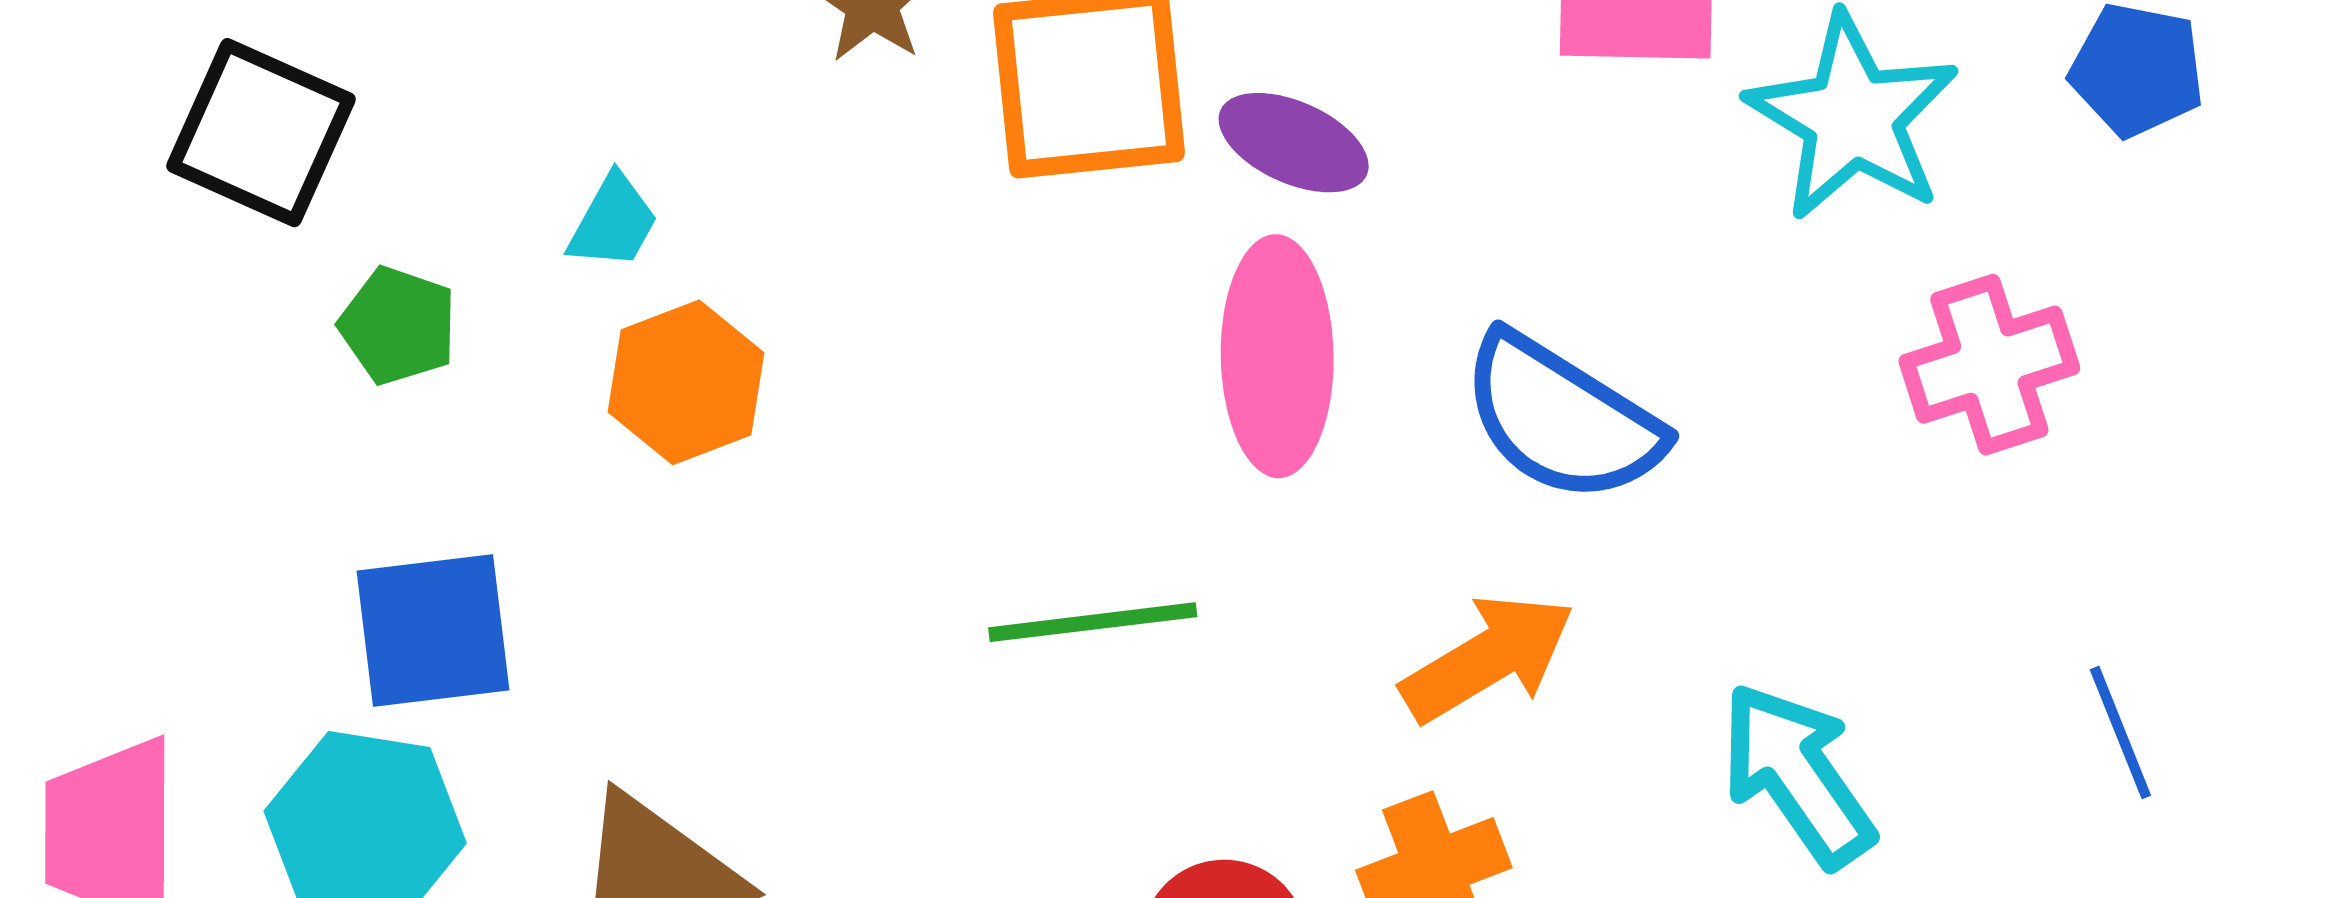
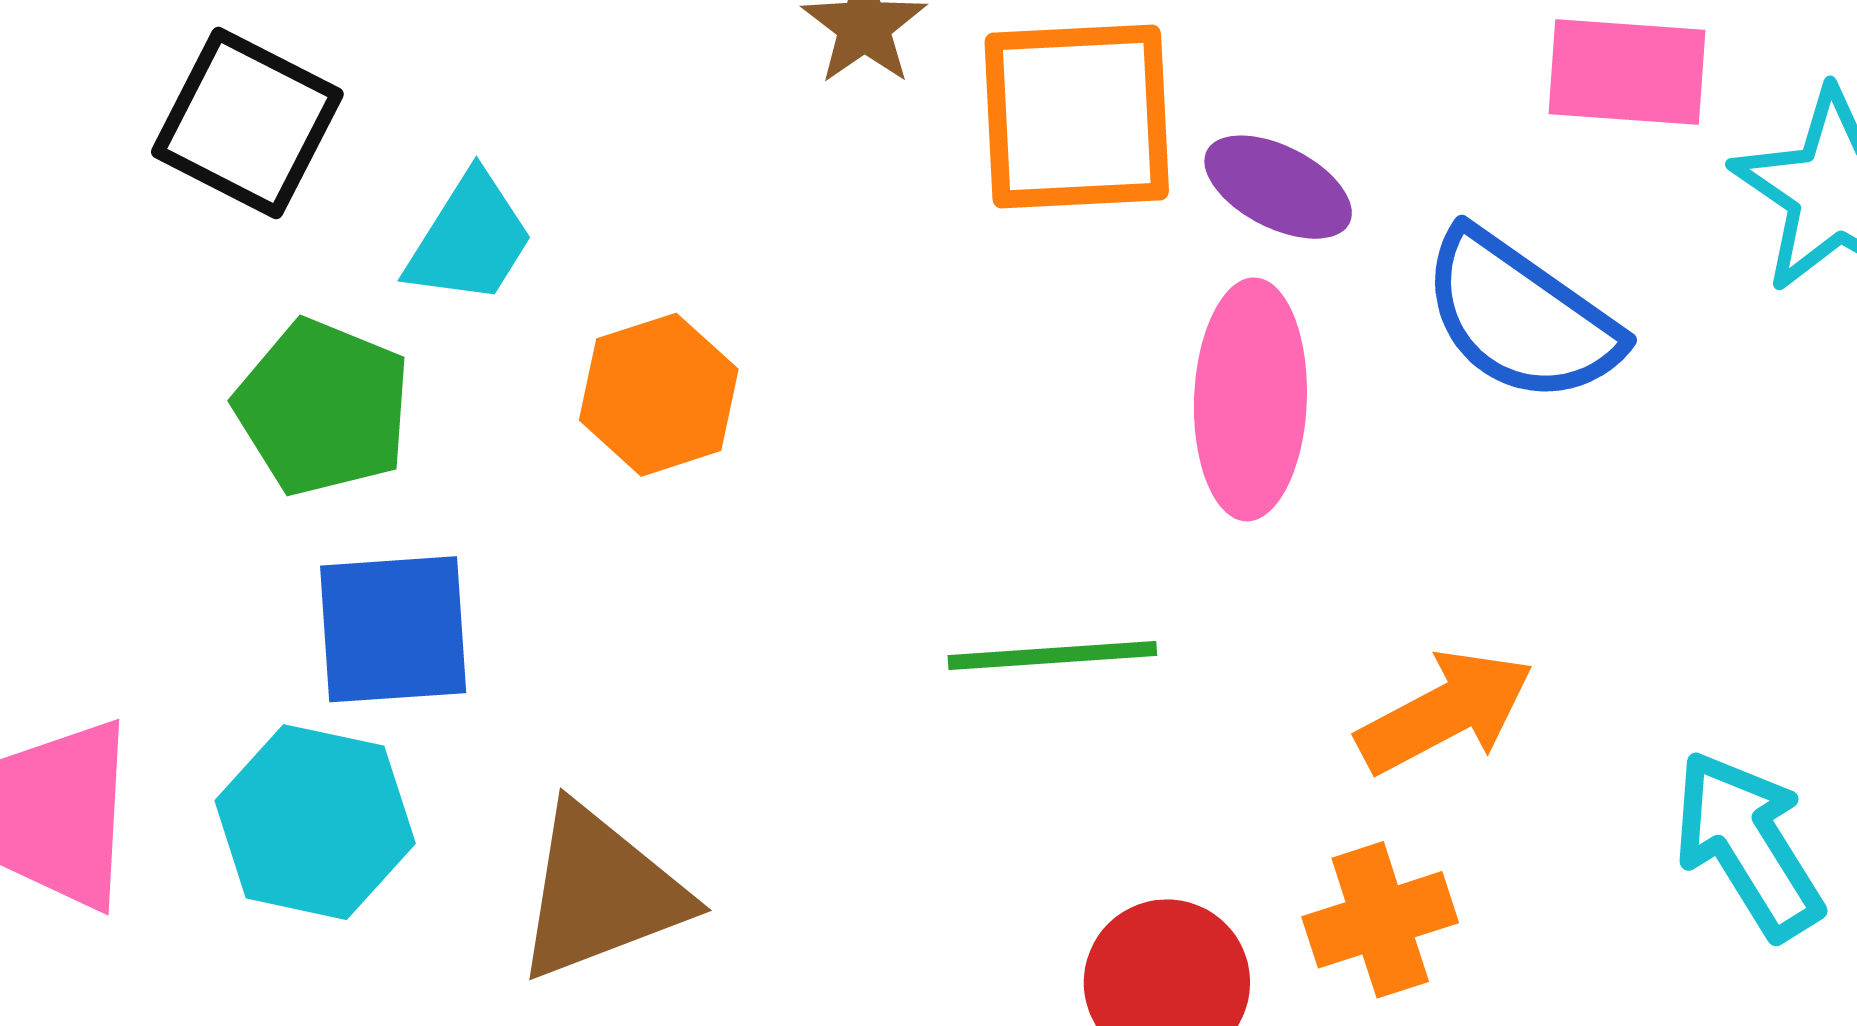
cyan trapezoid: (613, 222) -> (470, 239), moved, size x1.4
green pentagon: (398, 326) -> (323, 408), moved, size x1.5
blue semicircle: (1562, 418) -> (1520, 317), moved

